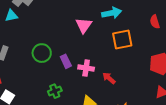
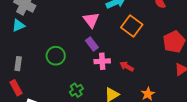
orange square: (122, 40) -> (132, 26), turned -30
purple rectangle: (66, 61) -> (92, 44), moved

